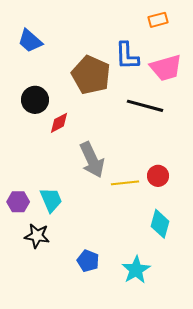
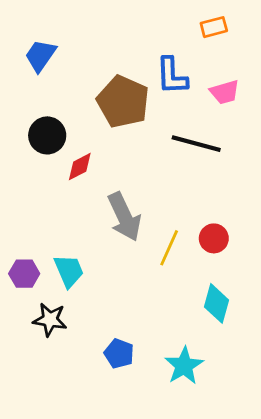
blue trapezoid: (30, 41) -> (40, 56), turned 84
pink trapezoid: (166, 68) -> (225, 92), size x0.7
yellow line: (125, 183) -> (169, 248), turned -60

